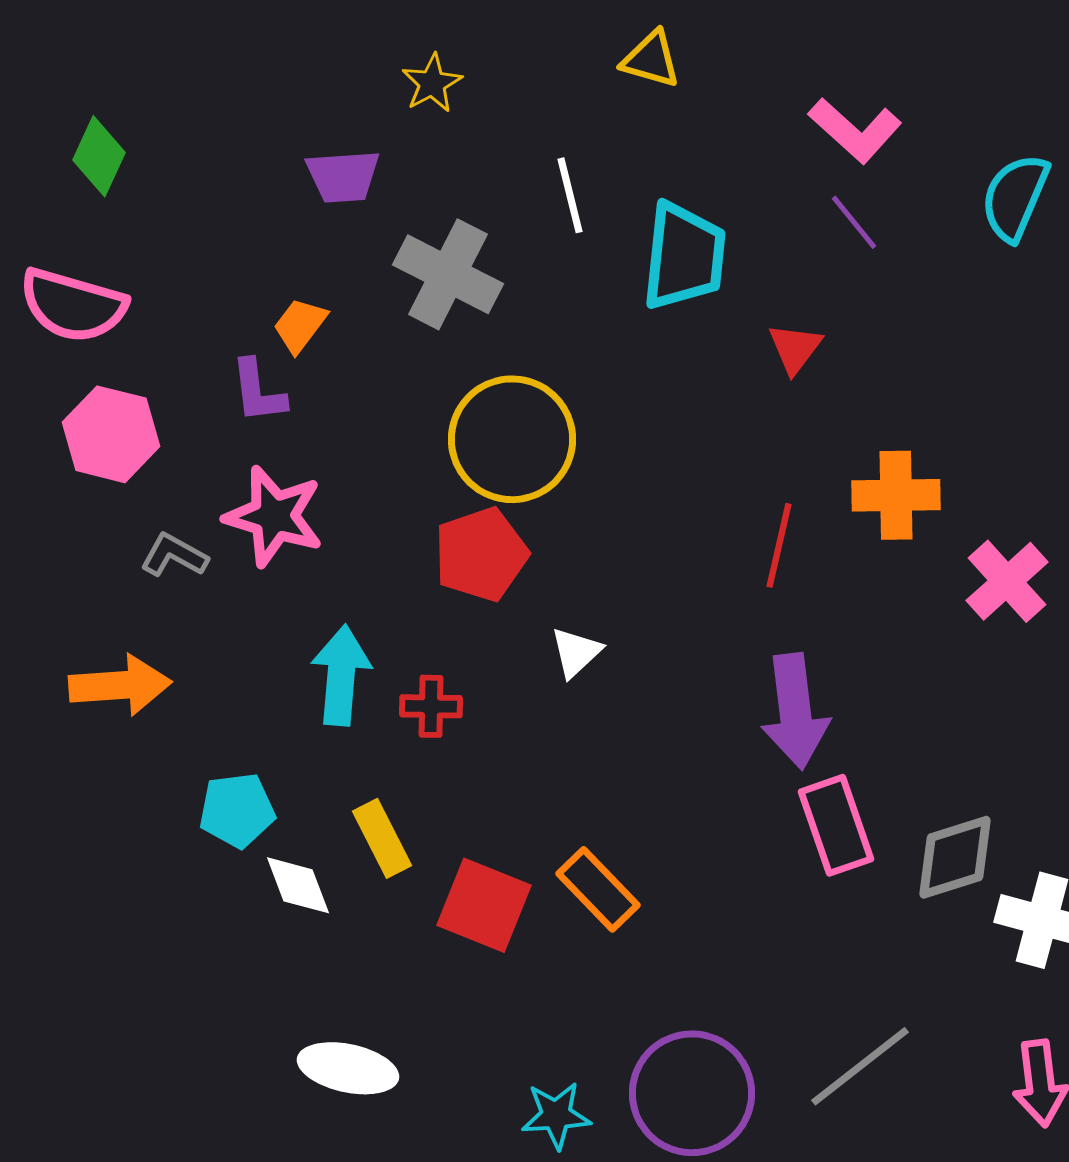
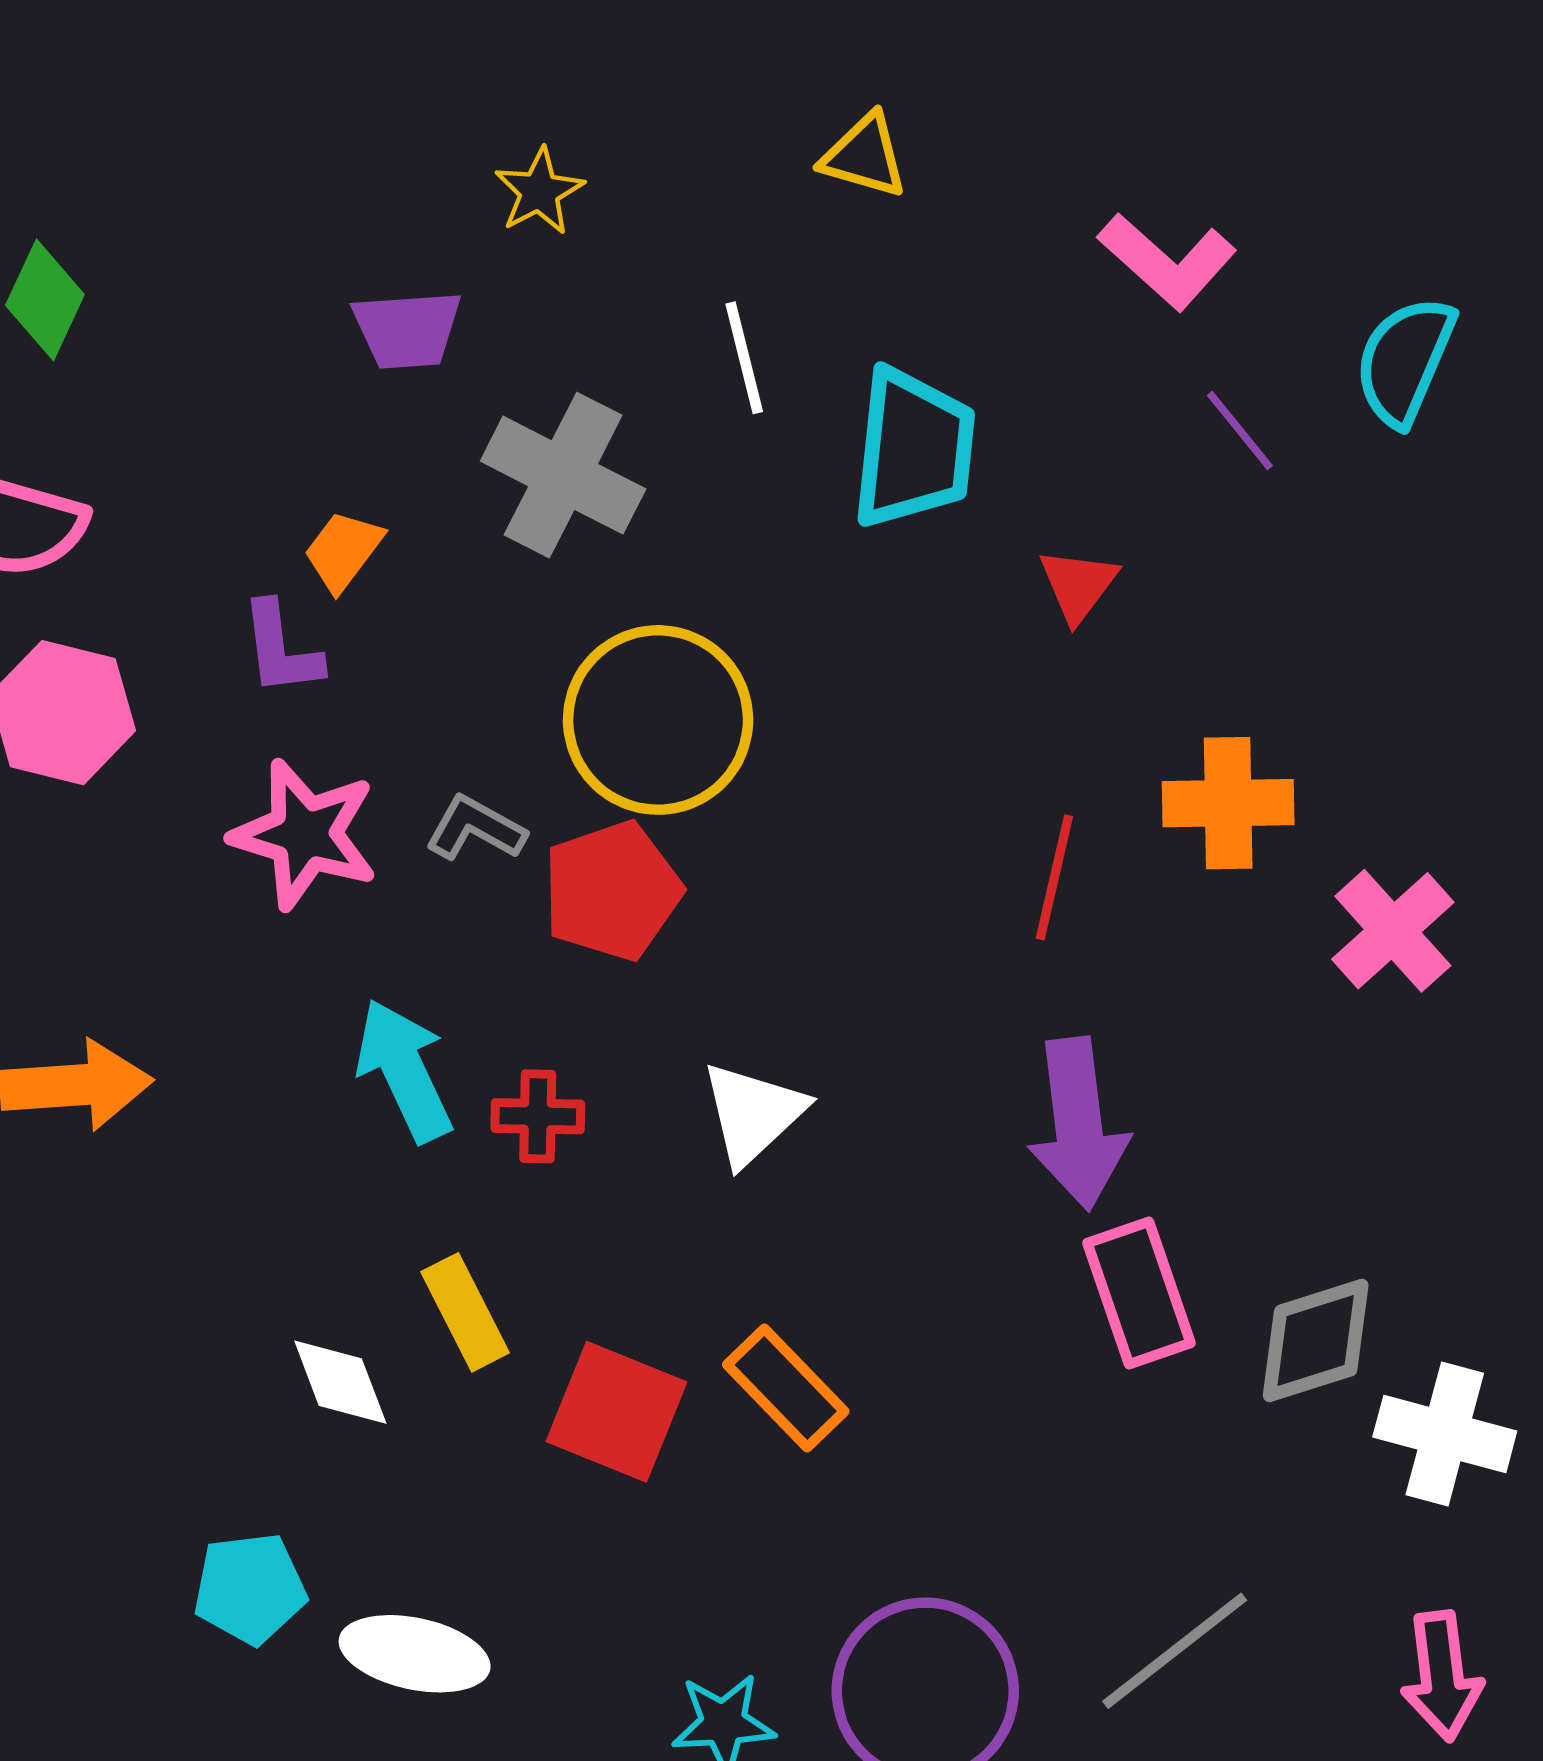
purple line: (854, 222) -> (1240, 431), moved
gray L-shape: (174, 555) -> (475, 828), moved
white triangle: (576, 652) -> (753, 1113), moved, size x1.4
cyan arrow: (341, 675) -> (404, 1070), turned -30
cyan pentagon: (237, 810) -> (250, 1588), moved

